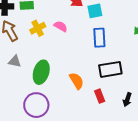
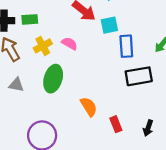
blue rectangle: (99, 38) -> (126, 46), moved
black rectangle: (110, 69) -> (139, 76), moved
green ellipse: (41, 72) -> (53, 79), moved

